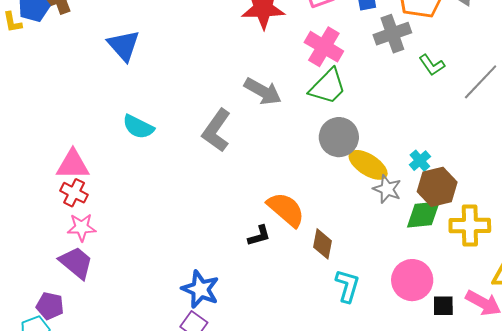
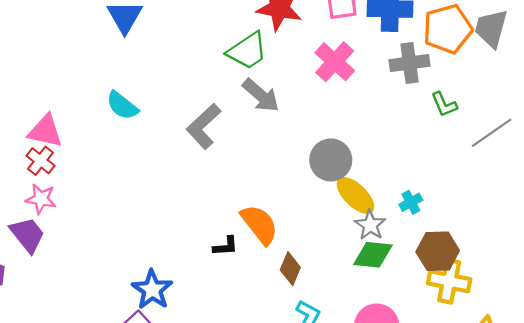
green trapezoid: (328, 87) -> (247, 51), moved
brown hexagon: (437, 187) -> (438, 251), moved
green diamond: (423, 215) -> (373, 255), moved

